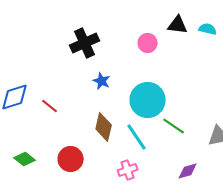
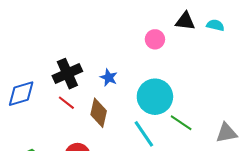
black cross: (85, 43) -> (67, 74), moved
red line: (50, 106) -> (66, 103), moved
brown diamond: (104, 127) -> (99, 113), moved

